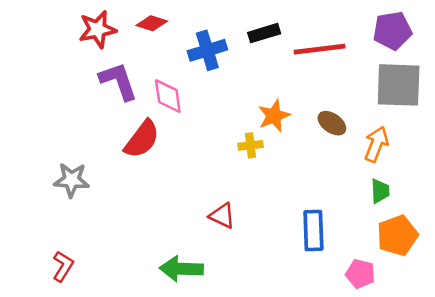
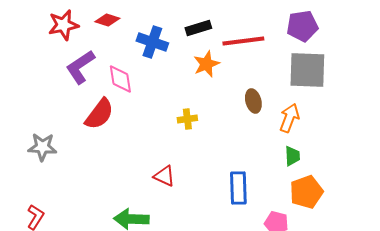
blue cross: (207, 50) -> (152, 42), turned 36
purple L-shape: (118, 81) -> (80, 67), turned -105
orange star: (274, 116) -> (206, 64), moved
brown ellipse: (332, 123) -> (253, 101), turned 40

